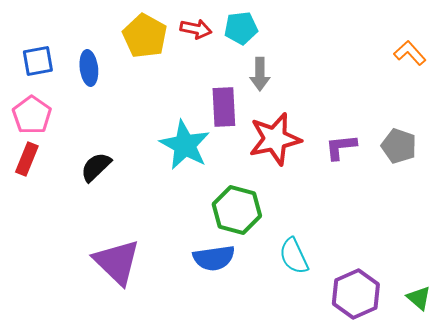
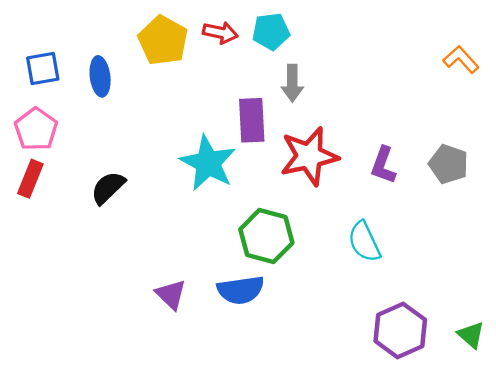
purple L-shape: (341, 147) -> (383, 165), turned -64
cyan semicircle: (294, 256) -> (364, 242), moved
purple triangle: (117, 262) -> (171, 294), moved, size x0.6

